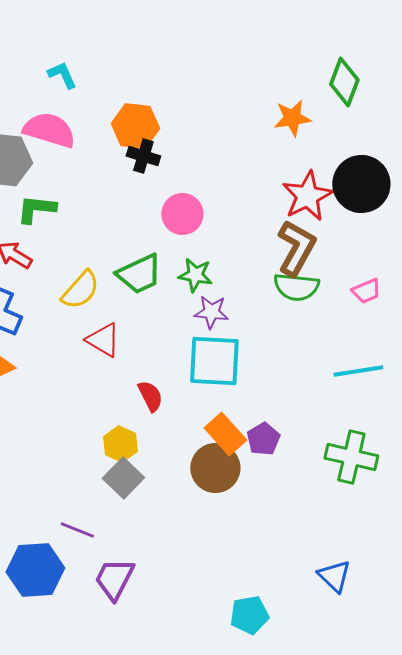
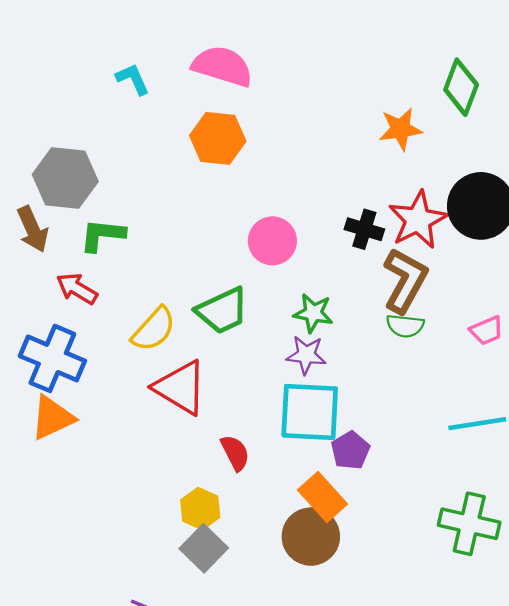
pink semicircle: (49, 130) -> (222, 66), moved
black cross: (143, 156) -> (364, 229), moved
green star: (195, 275) -> (313, 313), moved
green semicircle: (296, 287) -> (405, 326), size x0.7
red triangle: (103, 340) -> (180, 388), size x1.4
purple pentagon: (263, 439) -> (350, 450), moved

